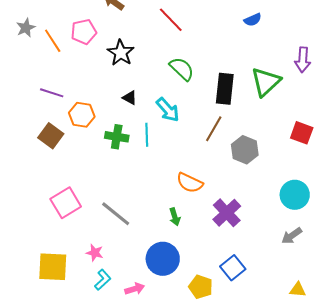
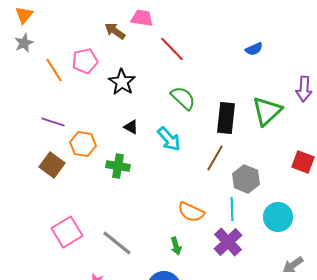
gray star: (26, 28) -> (24, 43), moved
cyan line: (147, 135) -> (232, 209), moved
cyan circle: (295, 195) -> (278, 217), moved

